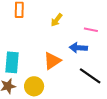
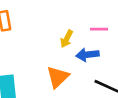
yellow arrow: (57, 20) -> (67, 39), moved

